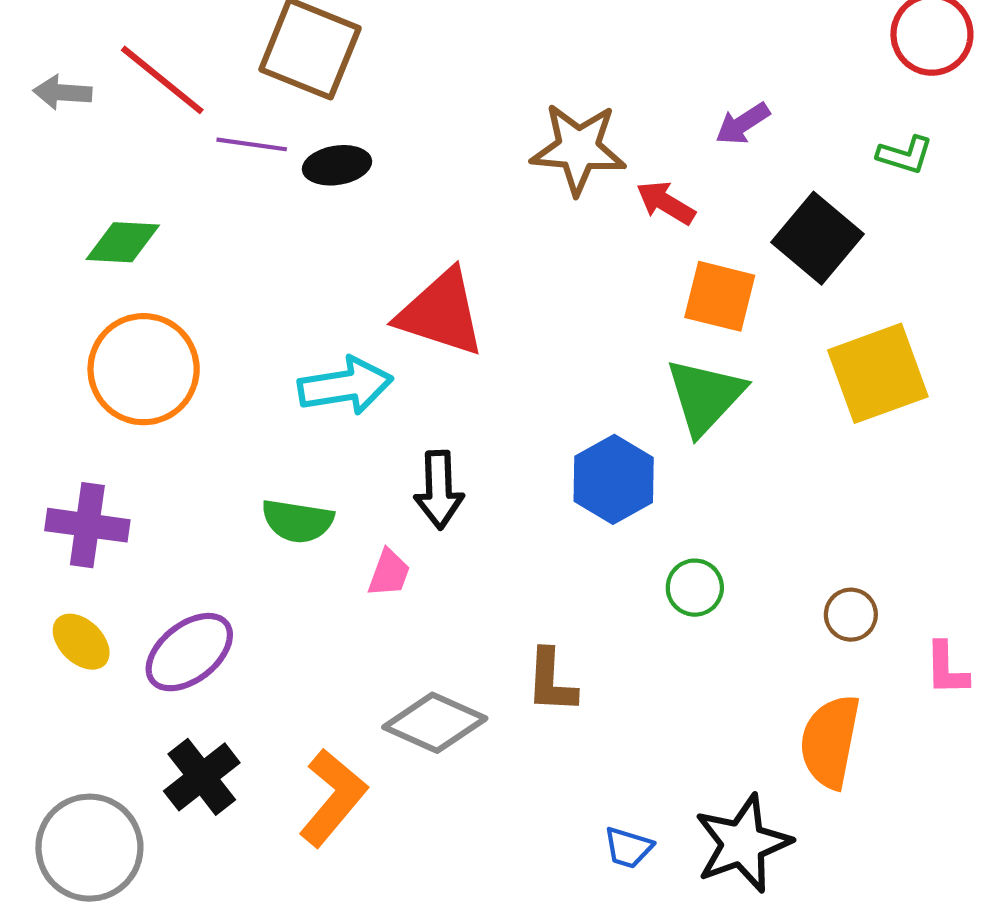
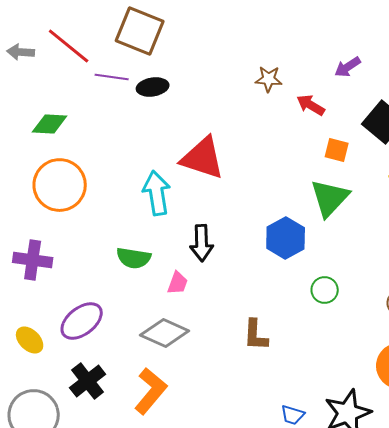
brown star: (578, 149) -> (269, 79), size x0.6
orange square: (720, 296) -> (337, 150), size x0.7
cyan arrow: (345, 386) -> (157, 193), turned -90
yellow ellipse: (81, 642) -> (30, 340), moved
gray diamond: (435, 723) -> (165, 333), moved

